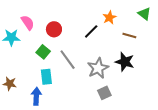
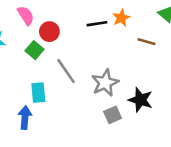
pink semicircle: (28, 23) -> (26, 15), moved
black line: (91, 31) -> (97, 24), moved, turned 35
green square: (43, 52) -> (34, 50), moved
black star: (125, 62) -> (140, 100), moved

